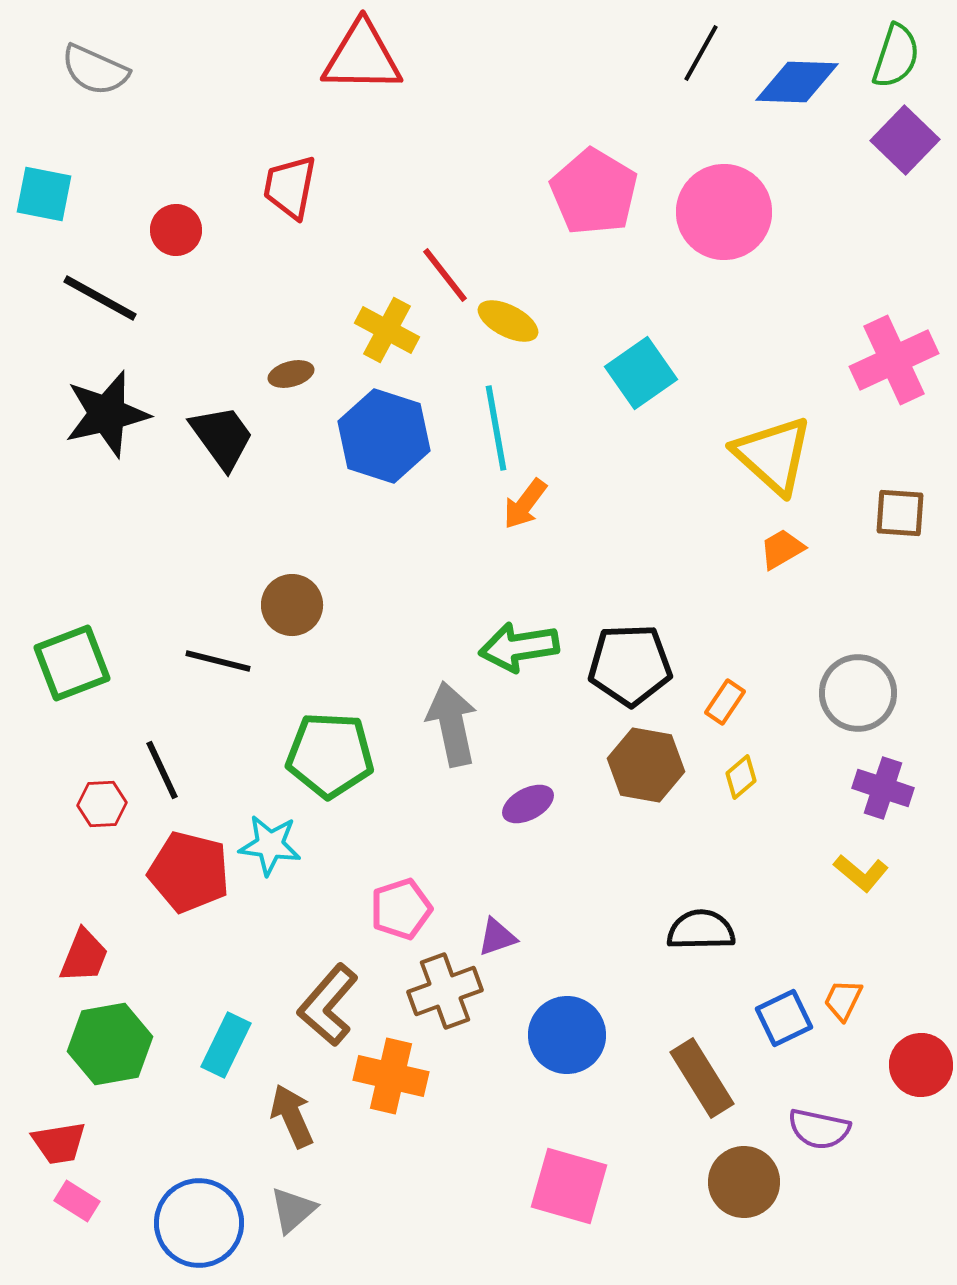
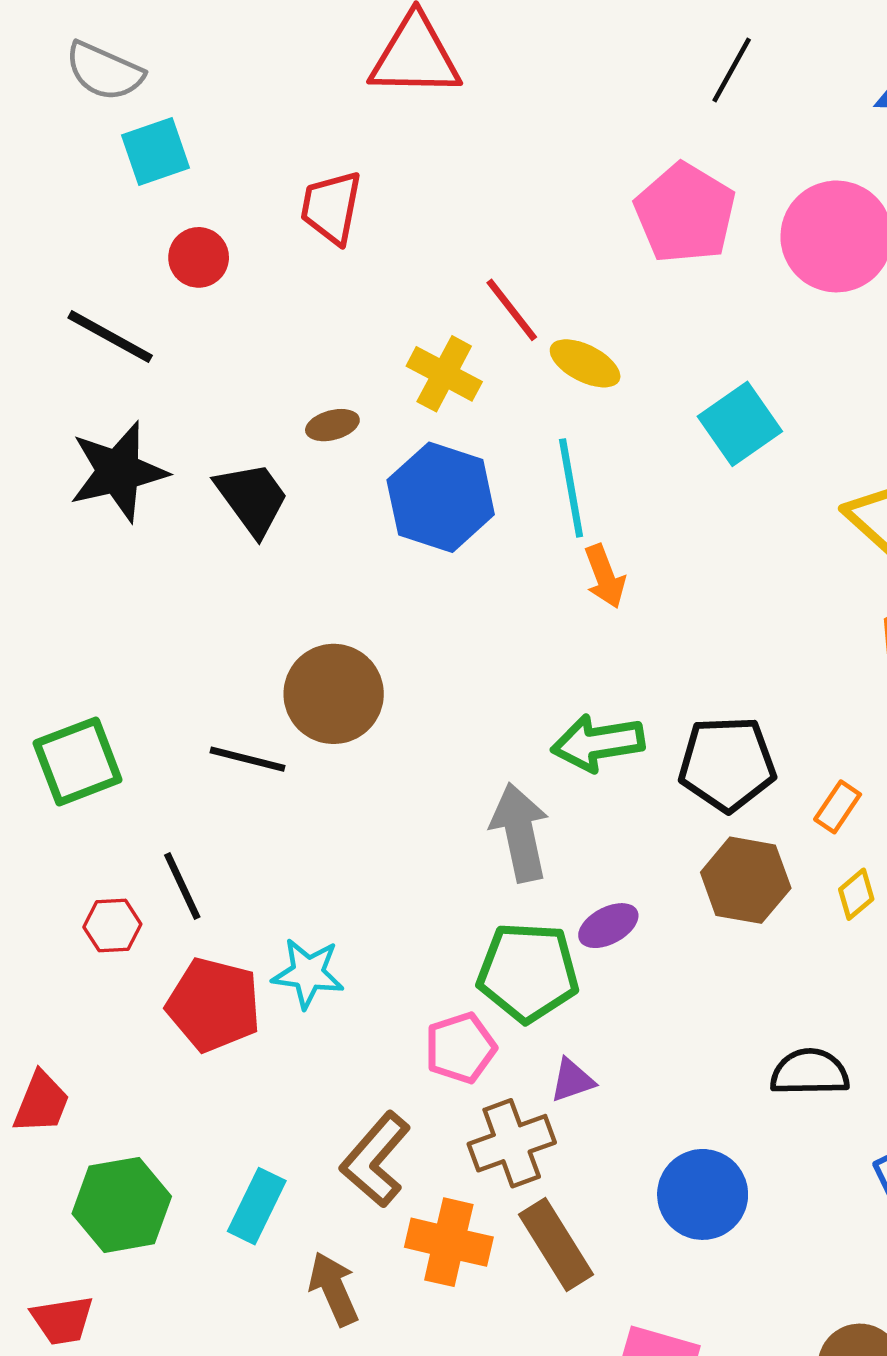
black line: (701, 53) -> (732, 70), moved
cyan square: (44, 194) -> (156, 152), moved, turned -30
orange arrow: (525, 504) -> (605, 576), turned -58
brown circle: (292, 605) -> (334, 694), size x1.4
green pentagon: (330, 755) -> (528, 972), moved
red trapezoid: (84, 956) -> (41, 1102), moved
blue circle: (567, 1035) -> (703, 1194), moved
brown rectangle: (702, 1078) -> (556, 1245), moved

